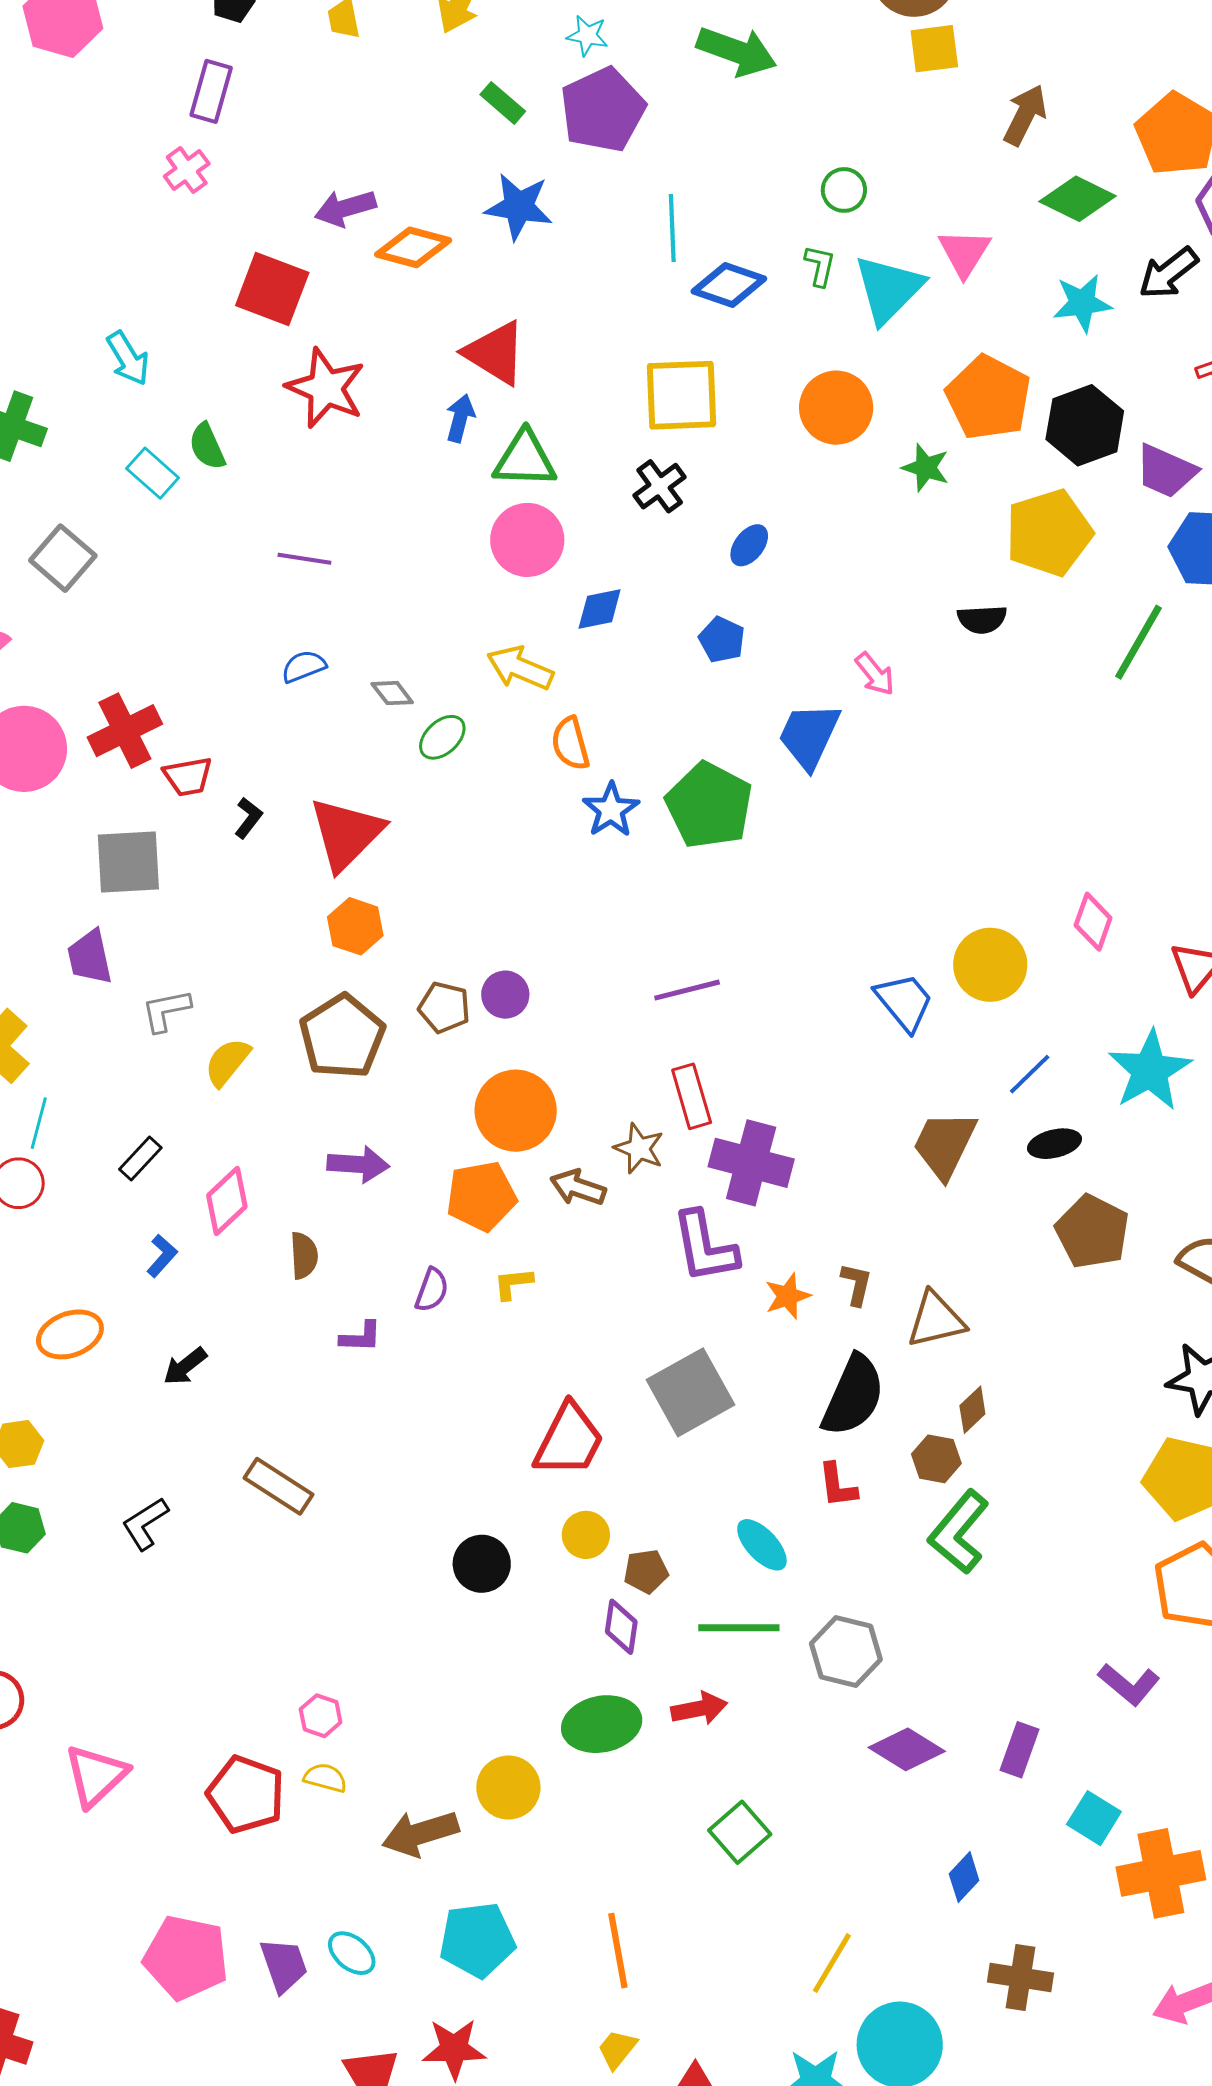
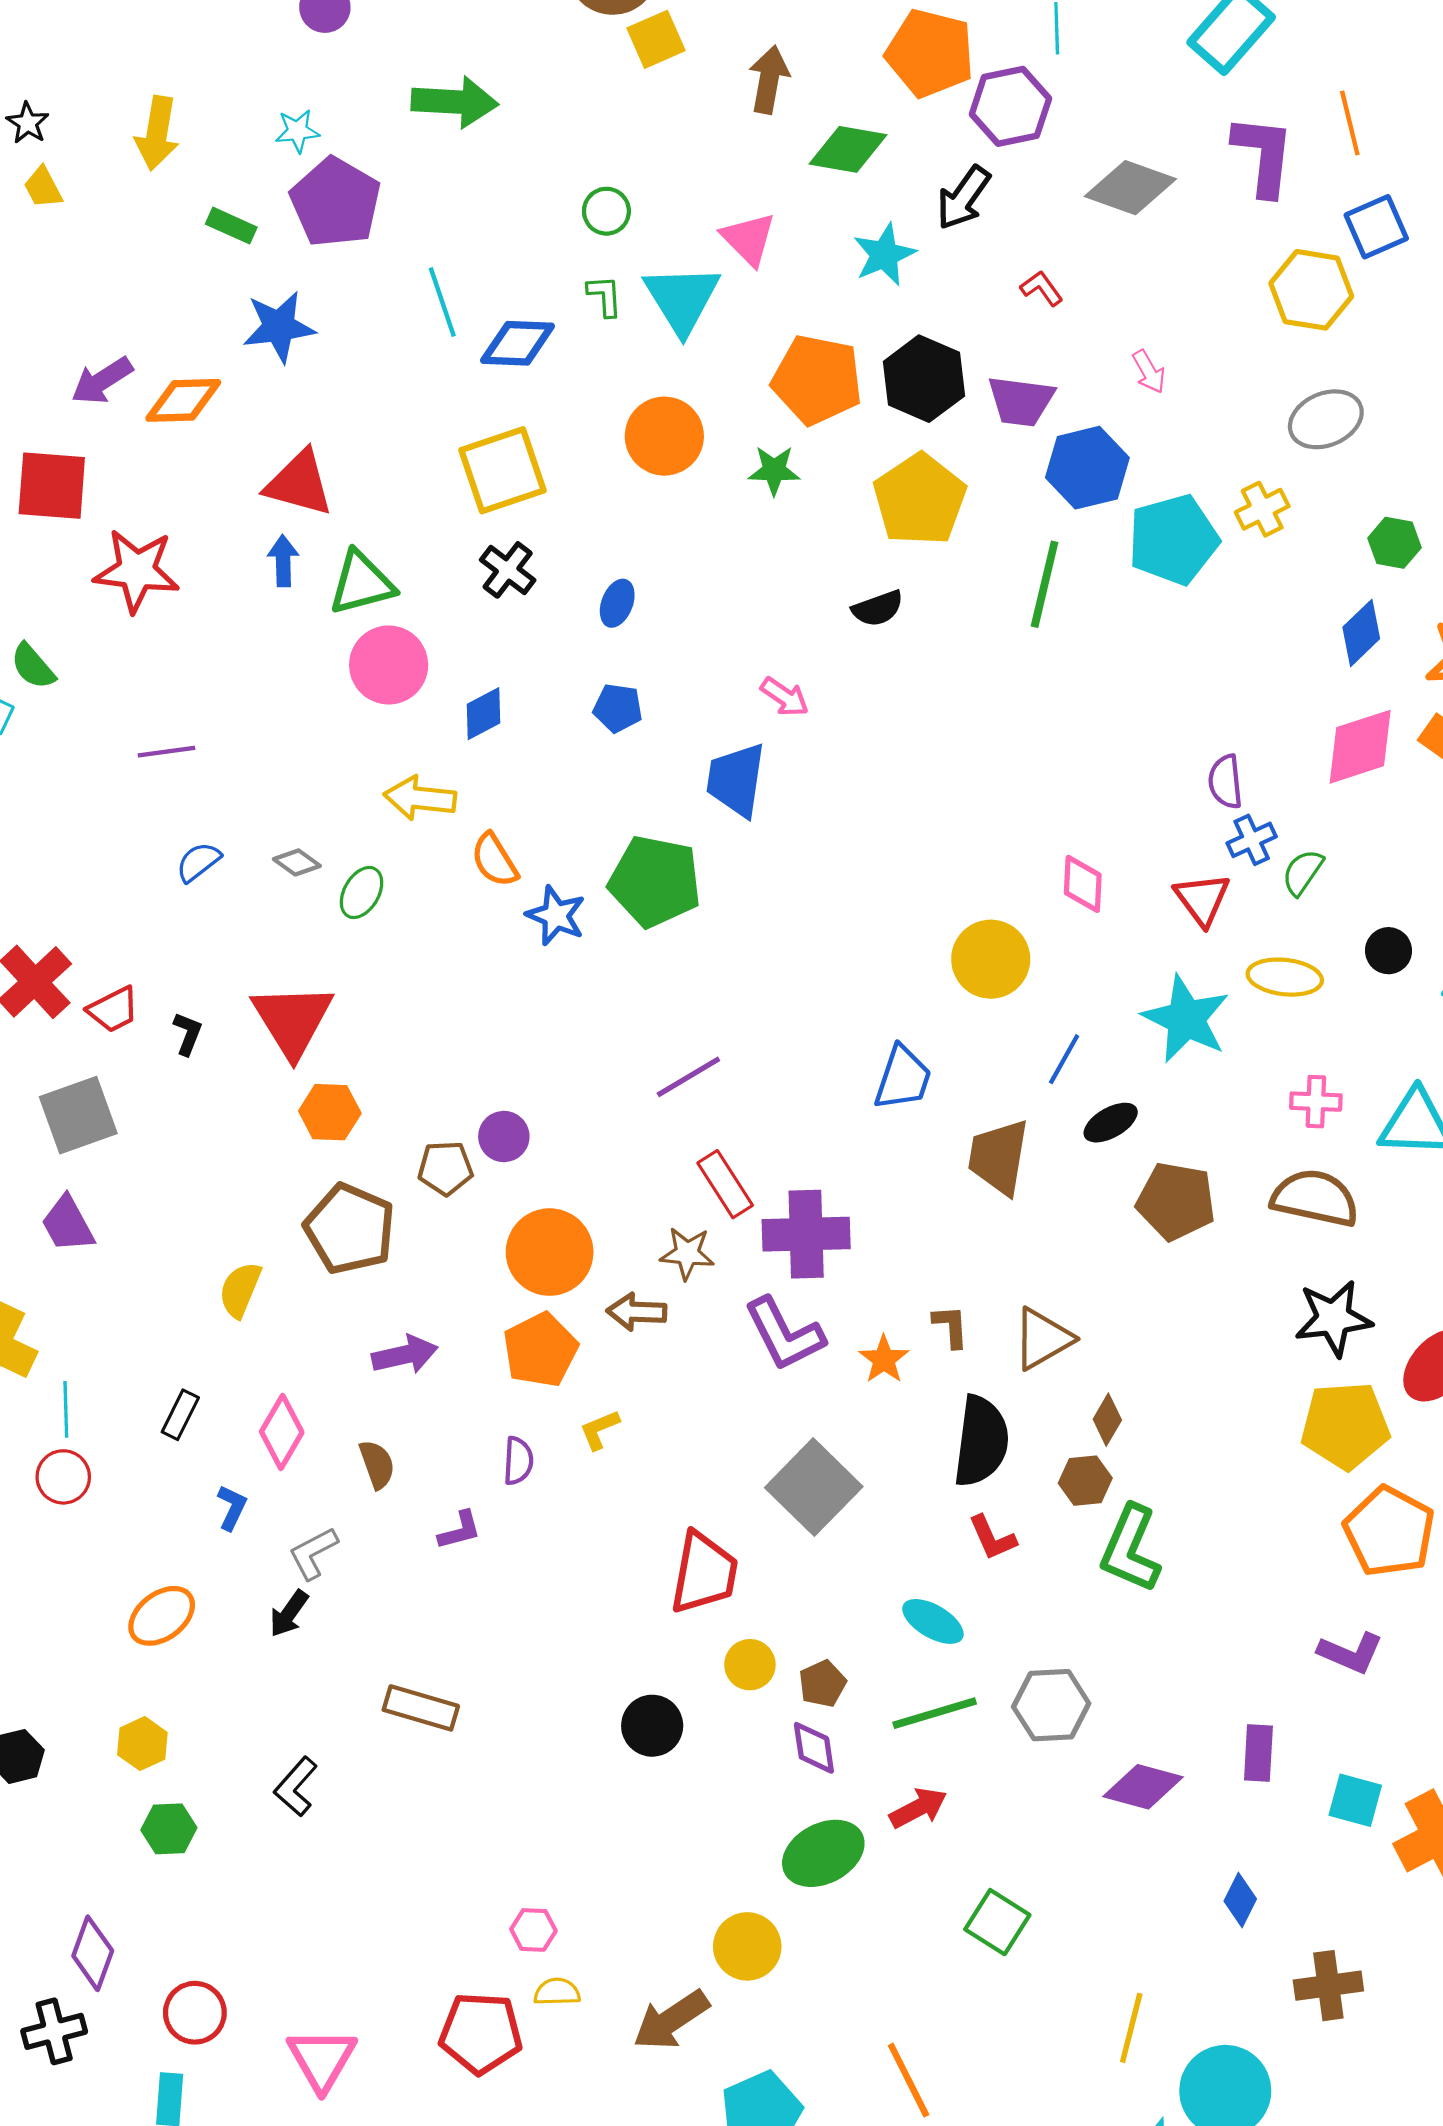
blue trapezoid: (904, 1002) -> (903, 1078), moved, turned 74
gray L-shape: (166, 1010) -> (313, 1553), moved

